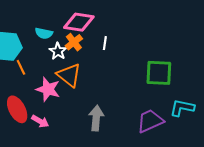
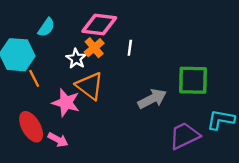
cyan semicircle: (44, 33) -> (46, 27), moved, turned -66
gray arrow: (96, 118) -> (152, 99), moved, turned 60

